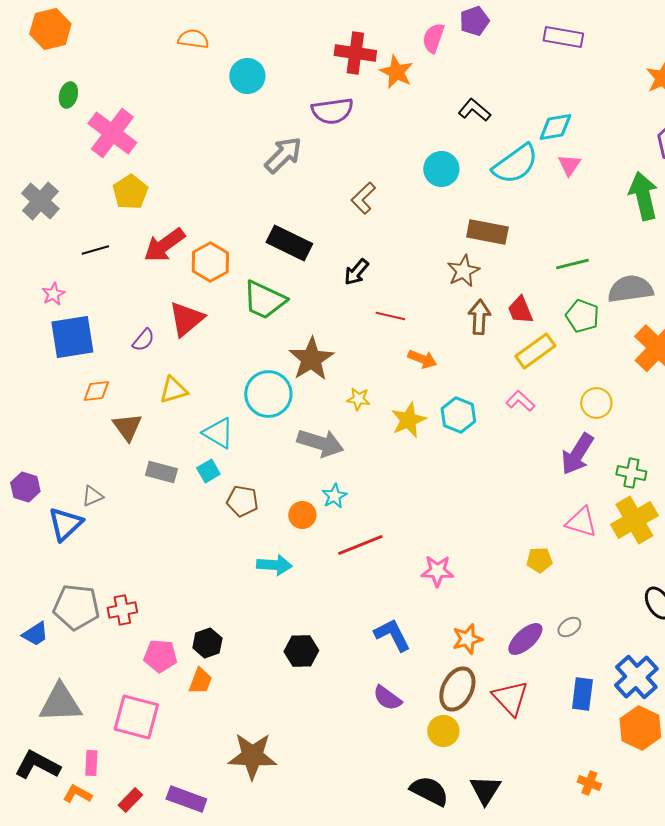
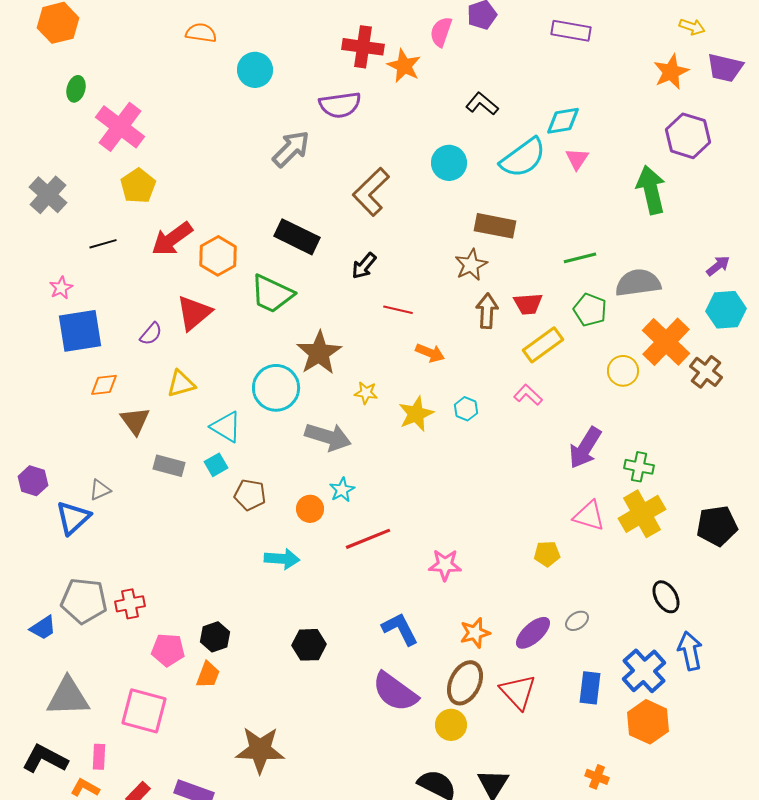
brown L-shape: (363, 198) -> (371, 192), size x1.5
red trapezoid: (520, 310) -> (528, 304), turned -72
yellow circle: (596, 403) -> (623, 371), moved
cyan hexagon: (458, 415) -> (466, 409), size x0.7
purple semicircle: (387, 698) -> (395, 692), size x1.6

